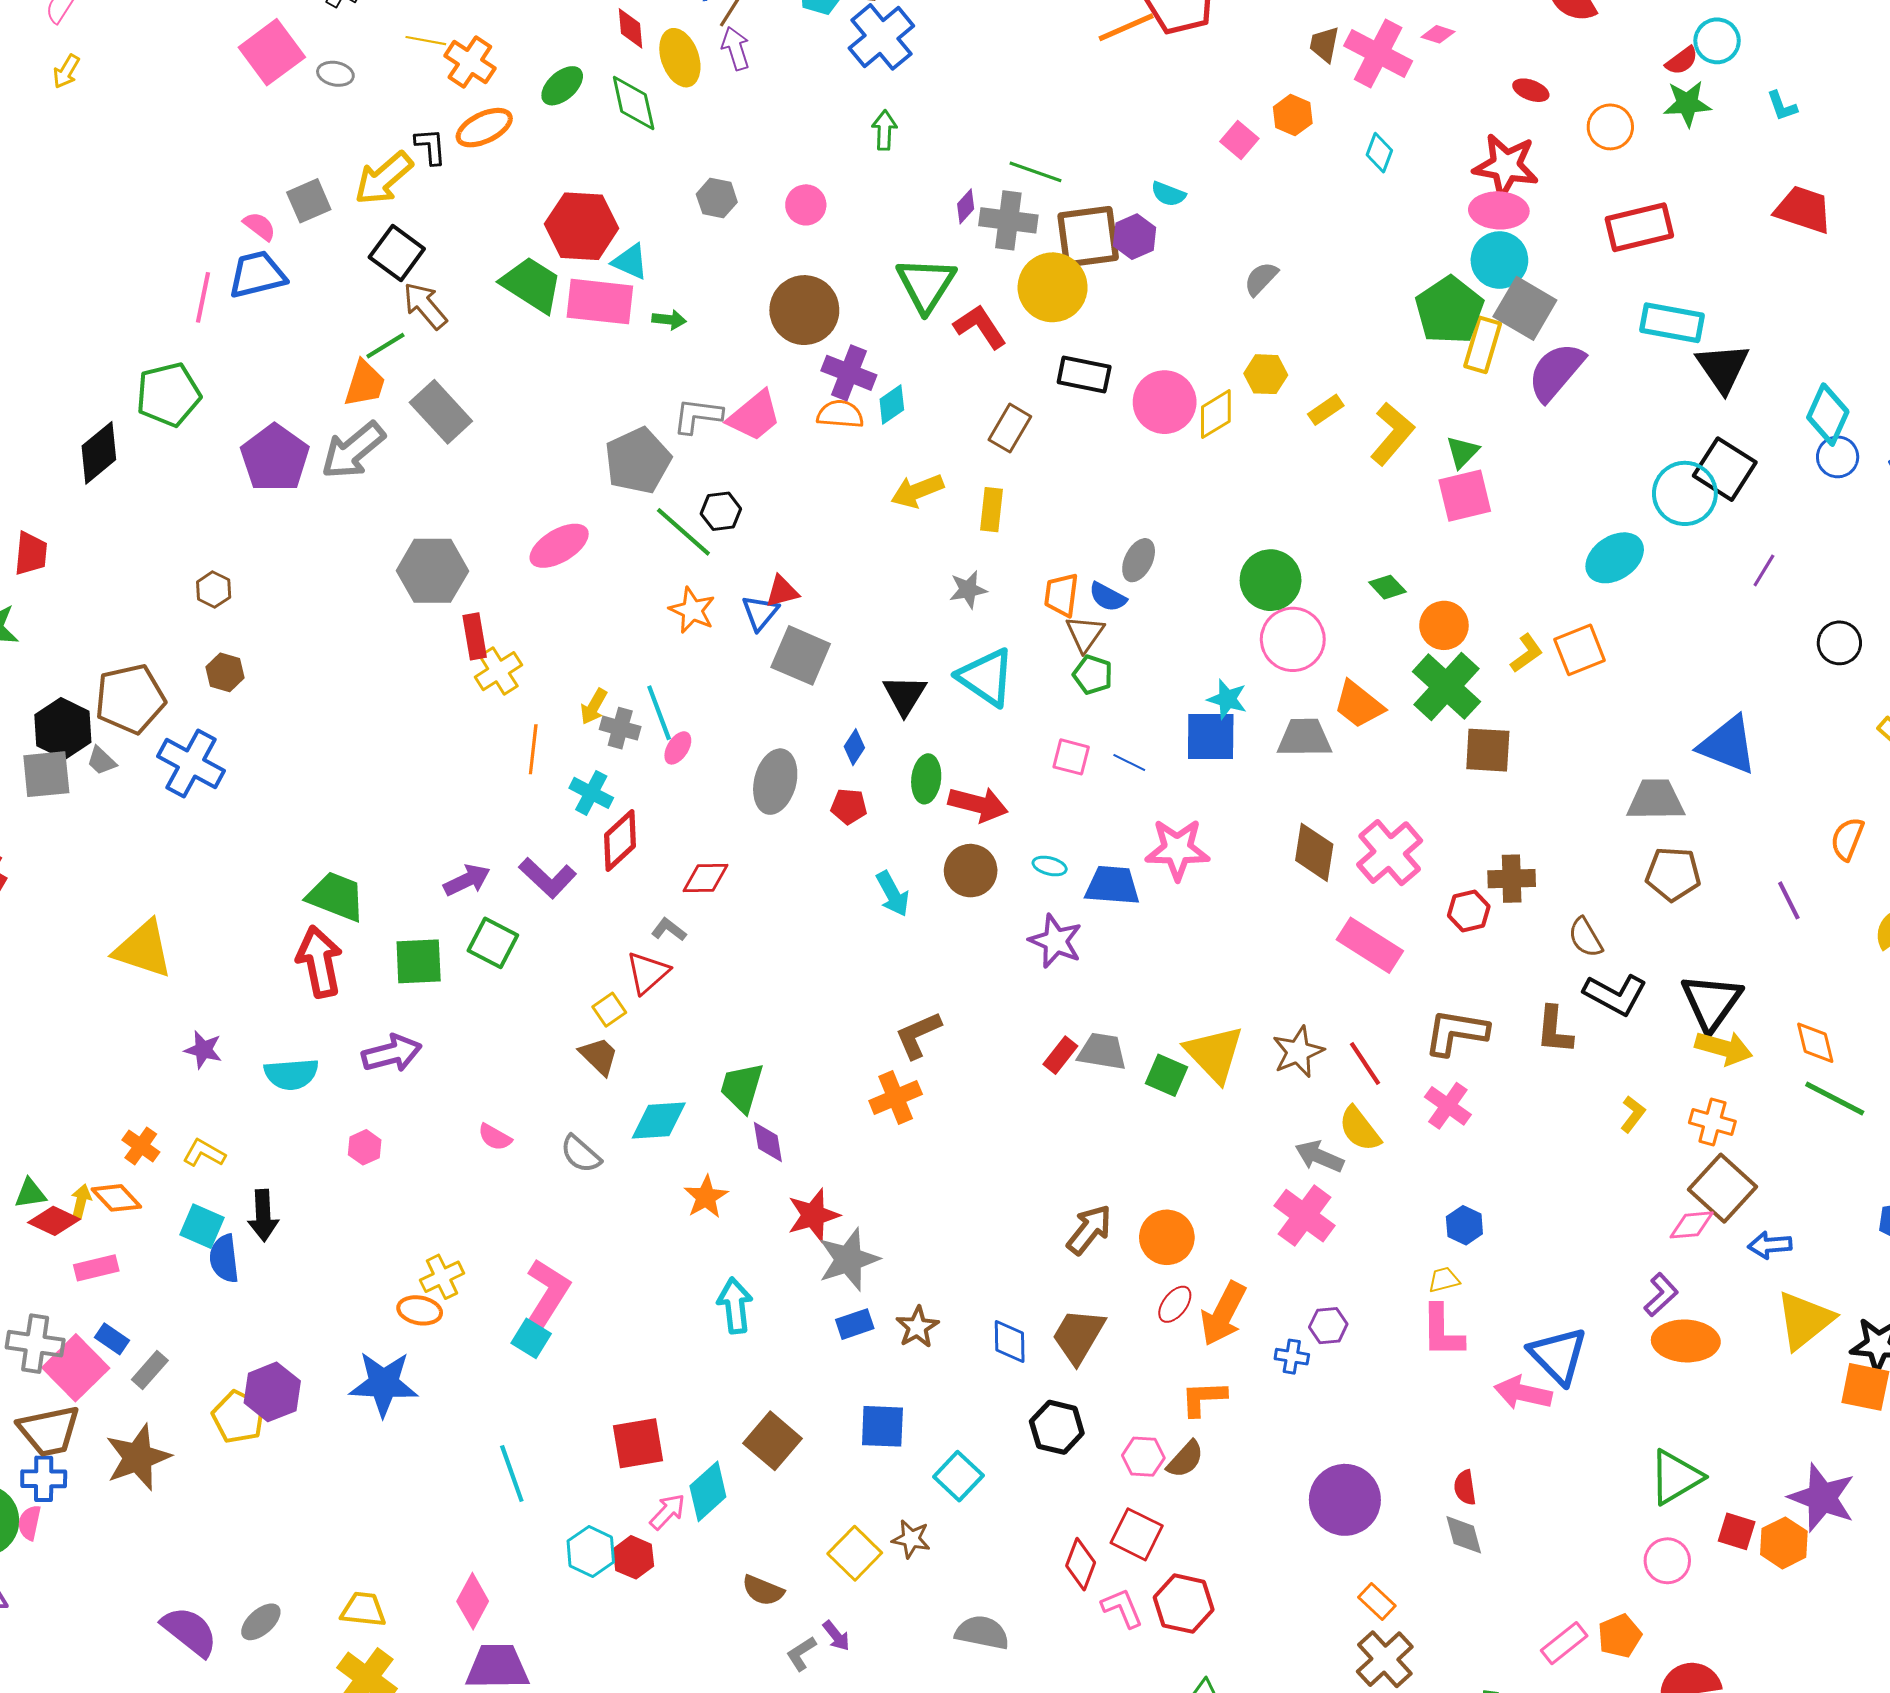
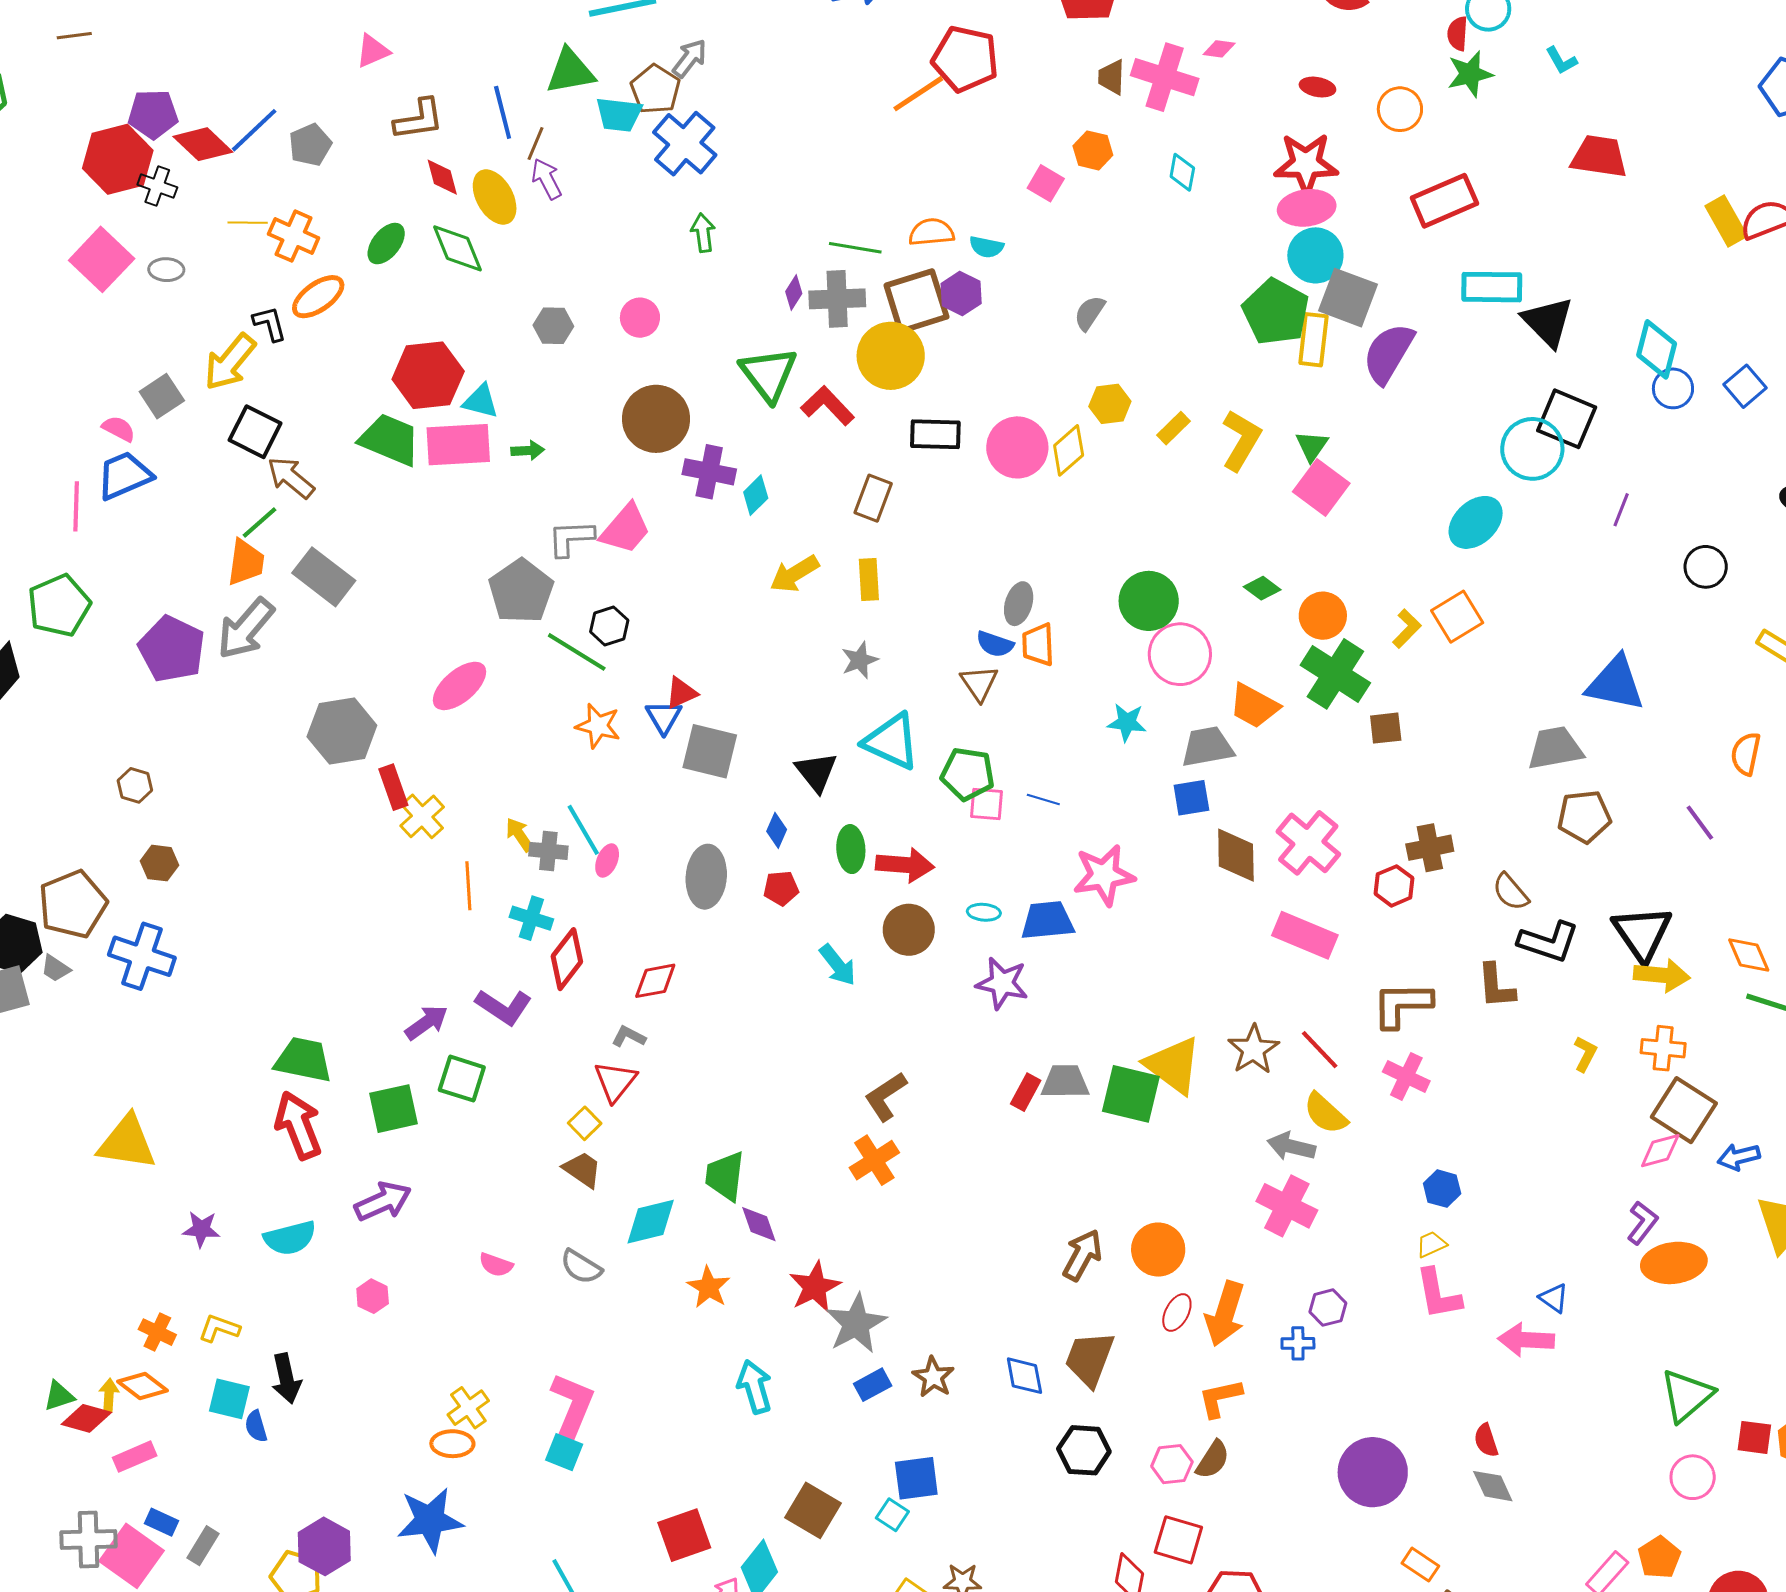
red semicircle: (1682, 61) -> (1458, 34), turned 140
orange semicircle: (840, 414) -> (931, 232), moved
pink square: (1465, 496) -> (1321, 487), turned -30
orange trapezoid: (1061, 595) -> (1038, 645), moved
green pentagon: (1093, 675) -> (968, 774), moved, size x1.4
yellow arrow: (594, 707) -> (519, 835), turned 126
blue square: (1211, 736) -> (1191, 798), moved, size x0.7
brown square: (1488, 750) -> (1386, 728), size x0.7
green square: (1166, 1075) -> (1131, 1094), size x1.5
blue semicircle: (224, 1259) -> (256, 1426), size x0.7
blue triangle: (1558, 1356) -> (1554, 1298), size x0.5
cyan square: (958, 1476) -> (892, 1515), moved, size x0.7

